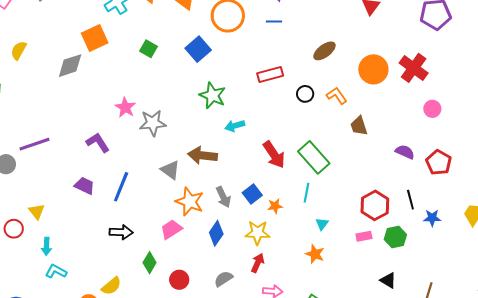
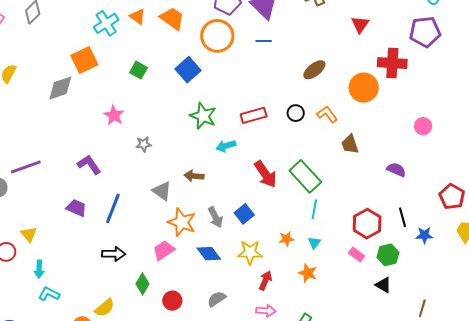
red cross: (414, 68) -> (392, 63), moved, turned -32
red rectangle: (270, 74) -> (254, 115), moved
pink star: (125, 107) -> (114, 115), moved
gray star: (153, 123) -> (144, 144), size x0.6
brown arrow: (203, 155) -> (194, 176), size x0.7
red pentagon: (439, 162) -> (452, 197), moved
cyan line: (307, 193) -> (314, 209), moved
orange star: (275, 206) -> (286, 239), moved
blue diamond: (216, 233) -> (209, 254), turned -70
pink rectangle: (364, 236) -> (357, 255), turned 49
red arrow: (258, 263) -> (265, 280), moved
black triangle: (388, 280) -> (383, 285), moved

